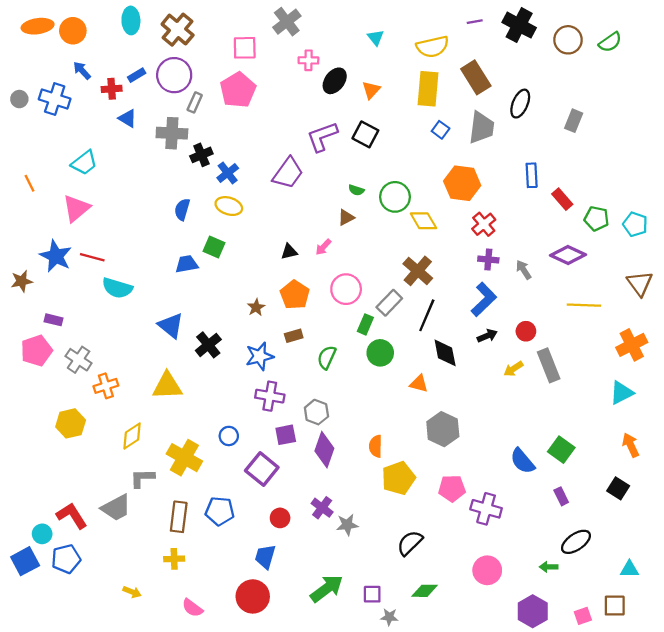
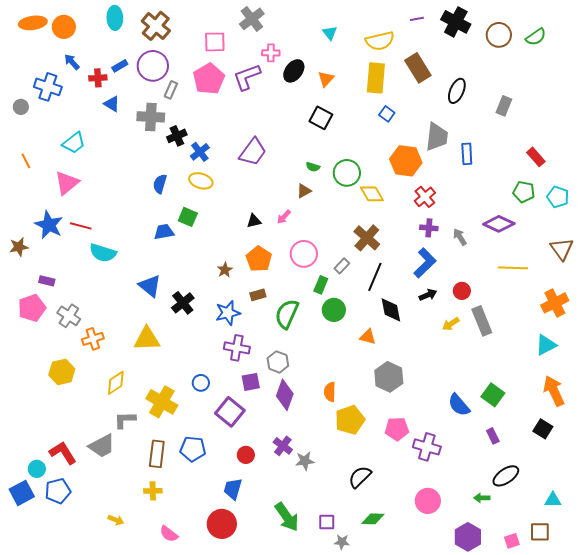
gray circle: (19, 99) -> (21, 107), moved
gray trapezoid: (482, 127) -> (437, 137), moved
purple L-shape: (322, 137) -> (247, 77), moved
red rectangle: (562, 199) -> (536, 157), moved
gray rectangle: (389, 303) -> (342, 266), size x0.7
green semicircle: (327, 357) -> (287, 314), size x1.4
orange arrow: (631, 445) -> (554, 391), size x1.4
green arrow: (327, 588) -> (287, 517), turned 92

